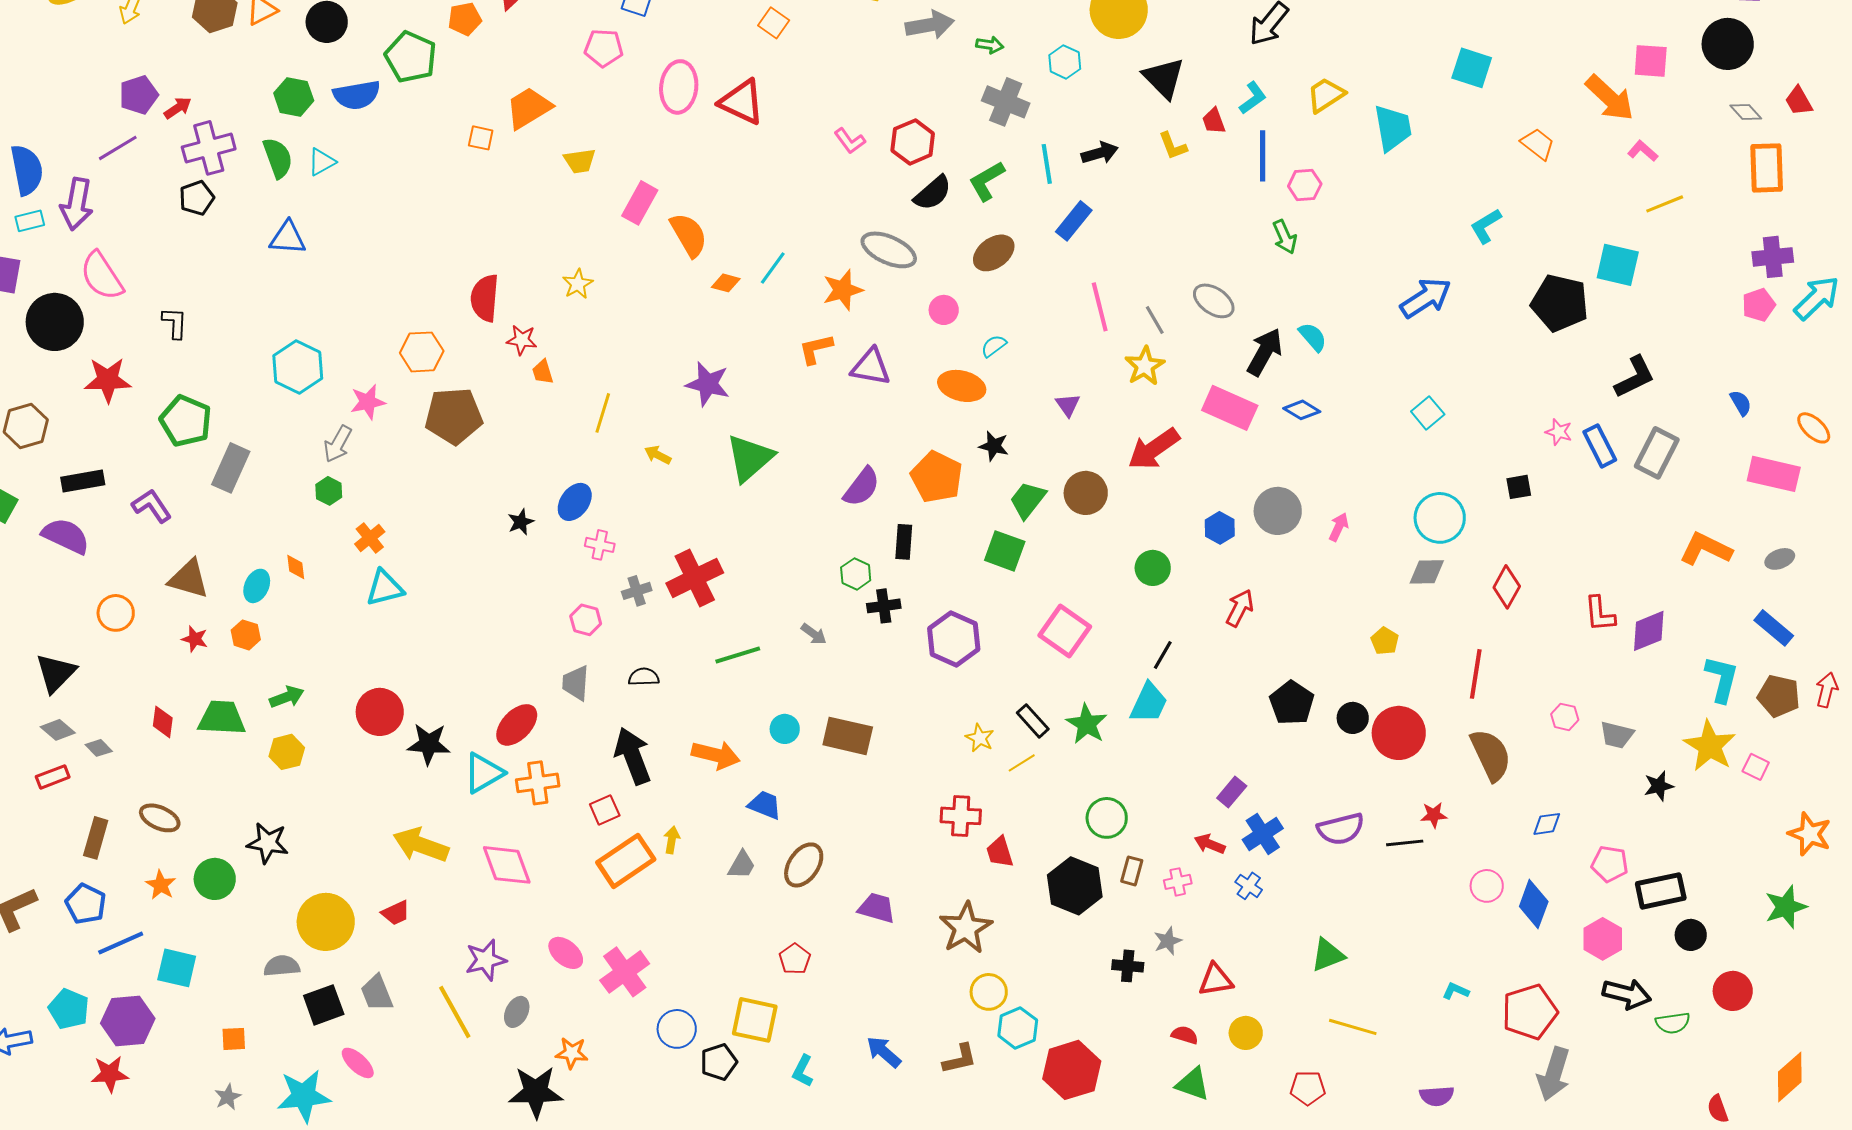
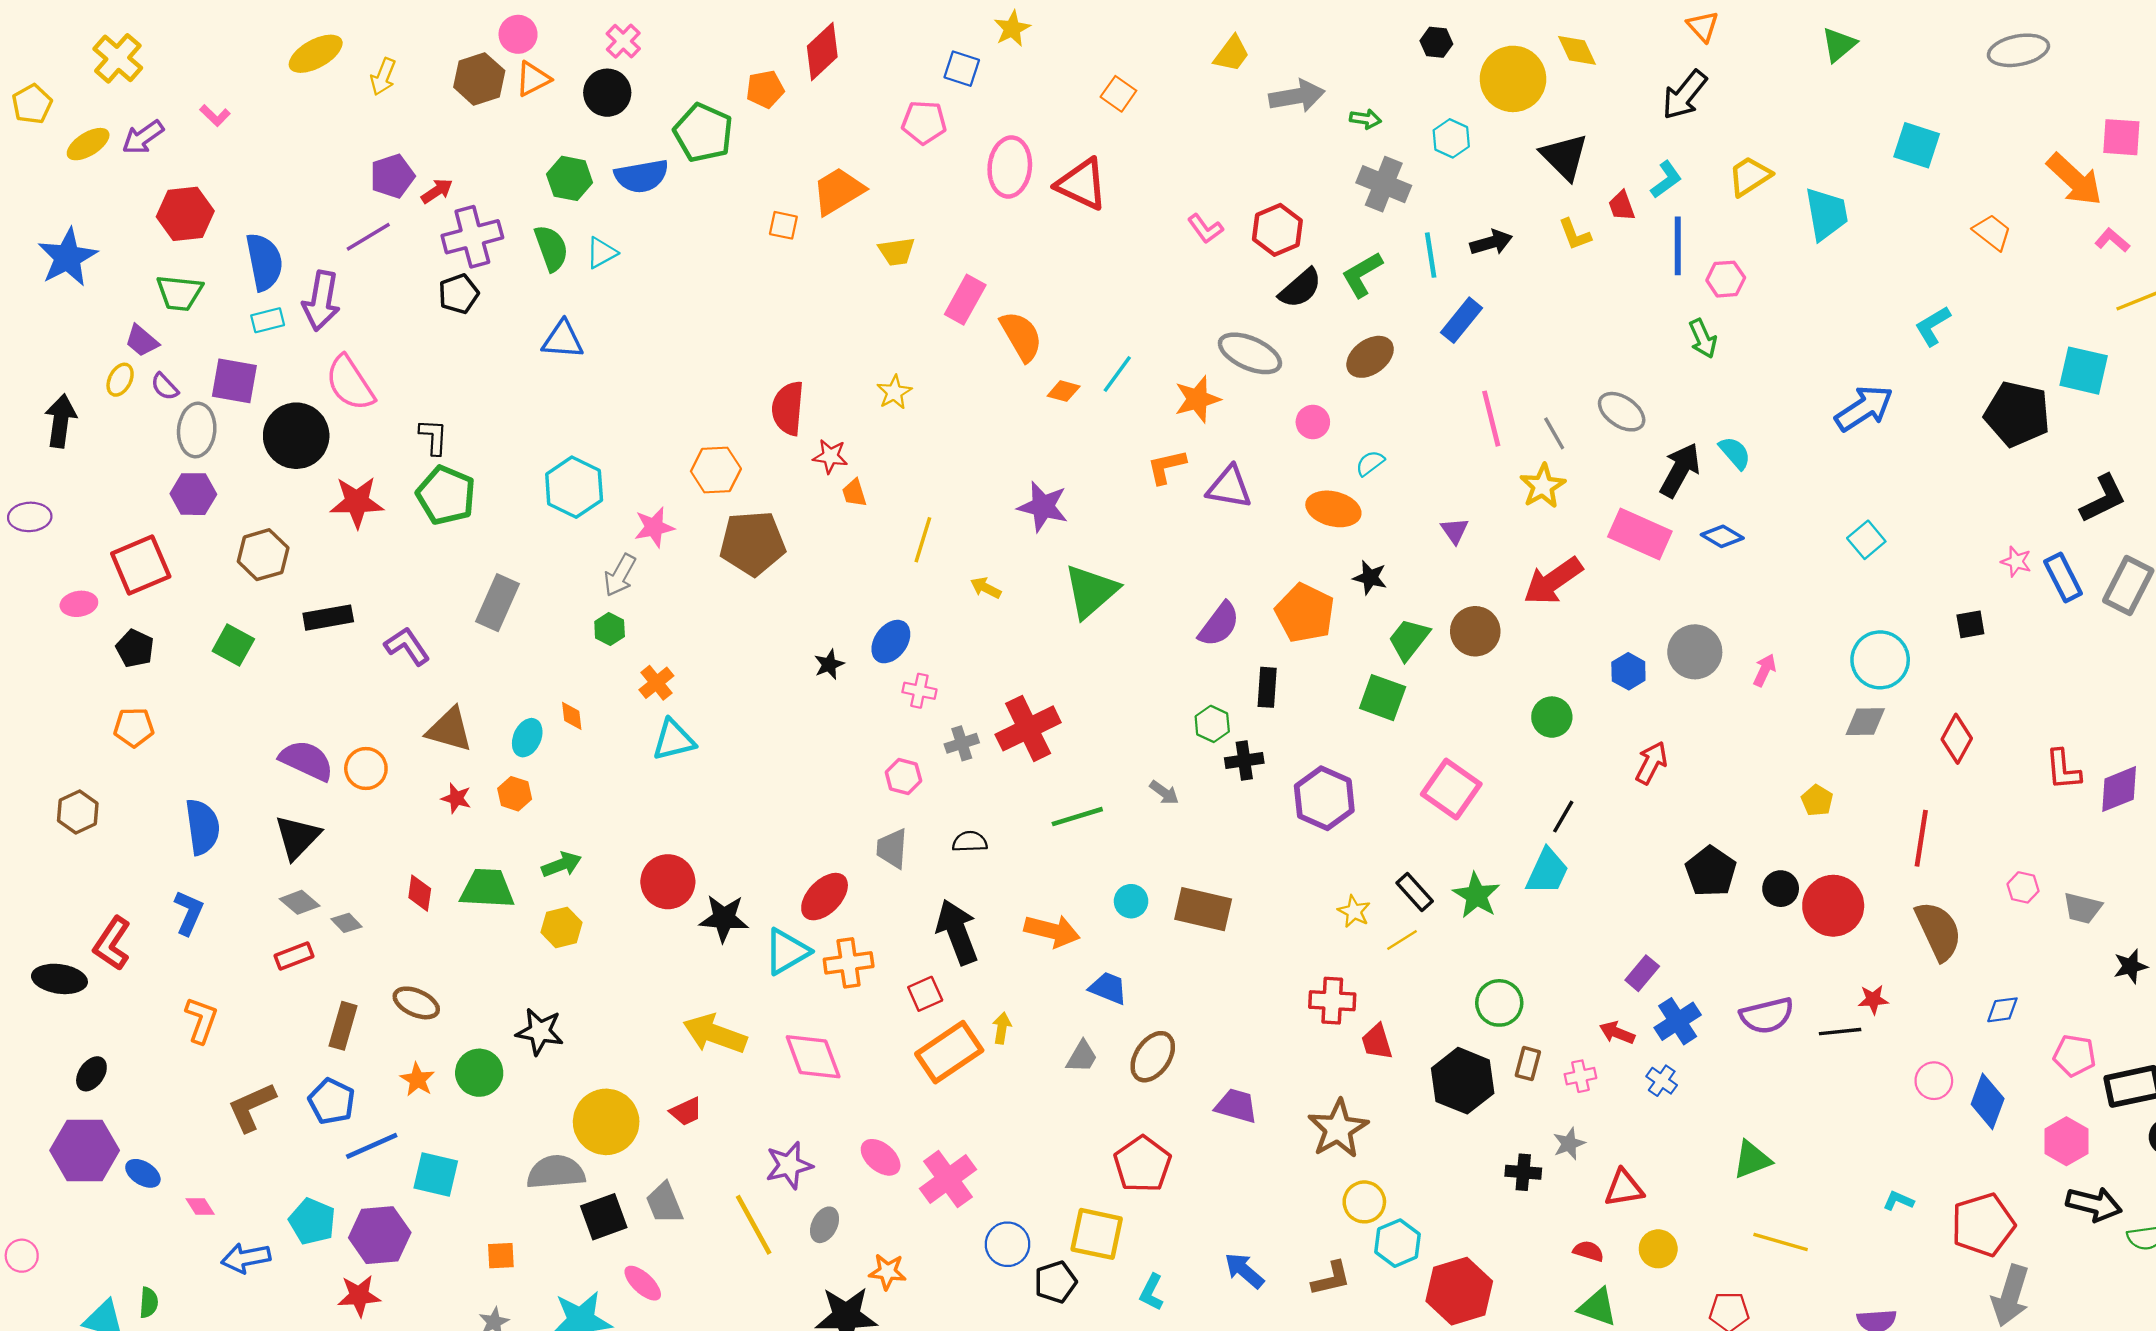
green pentagon: (186, 421) -> (446, 495), moved
purple semicircle: (66, 536) -> (306, 760), moved
red pentagon: (795, 959) -> (1142, 1164), size x1.6
gray semicircle: (282, 966) -> (556, 1172), size x1.4

